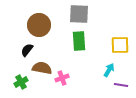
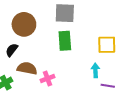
cyan arrow: (109, 70) -> (95, 70), turned -32

